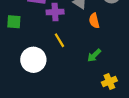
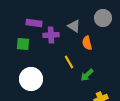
green square: (14, 22) -> (23, 44), moved
yellow line: (59, 40) -> (69, 62), moved

